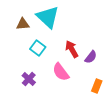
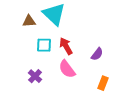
cyan square: (38, 48) -> (44, 45), turned -35
red arrow: (72, 49) -> (66, 46), moved

